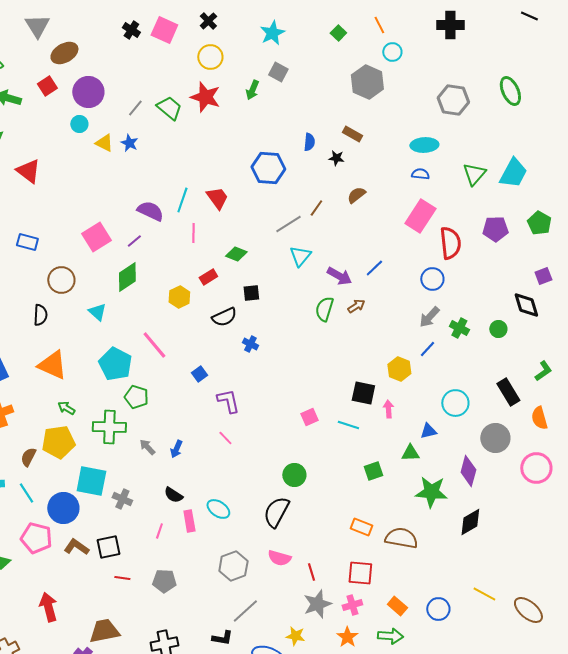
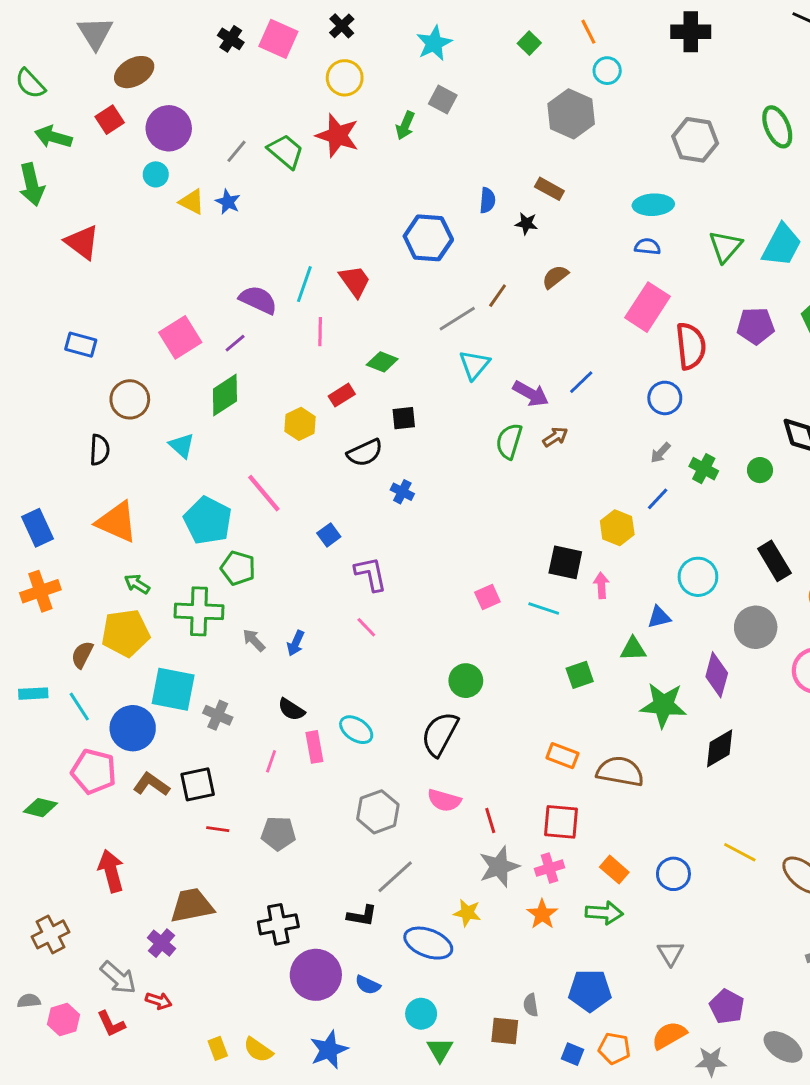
gray arrow: (429, 317) -> (660, 453), size x0.7

